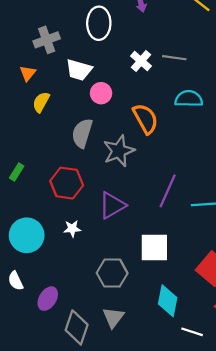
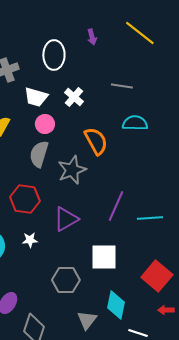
white cross: (141, 61) -> (74, 97), moved
pink circle: (101, 93) -> (45, 124), moved
gray triangle: (113, 317) -> (87, 320), moved

